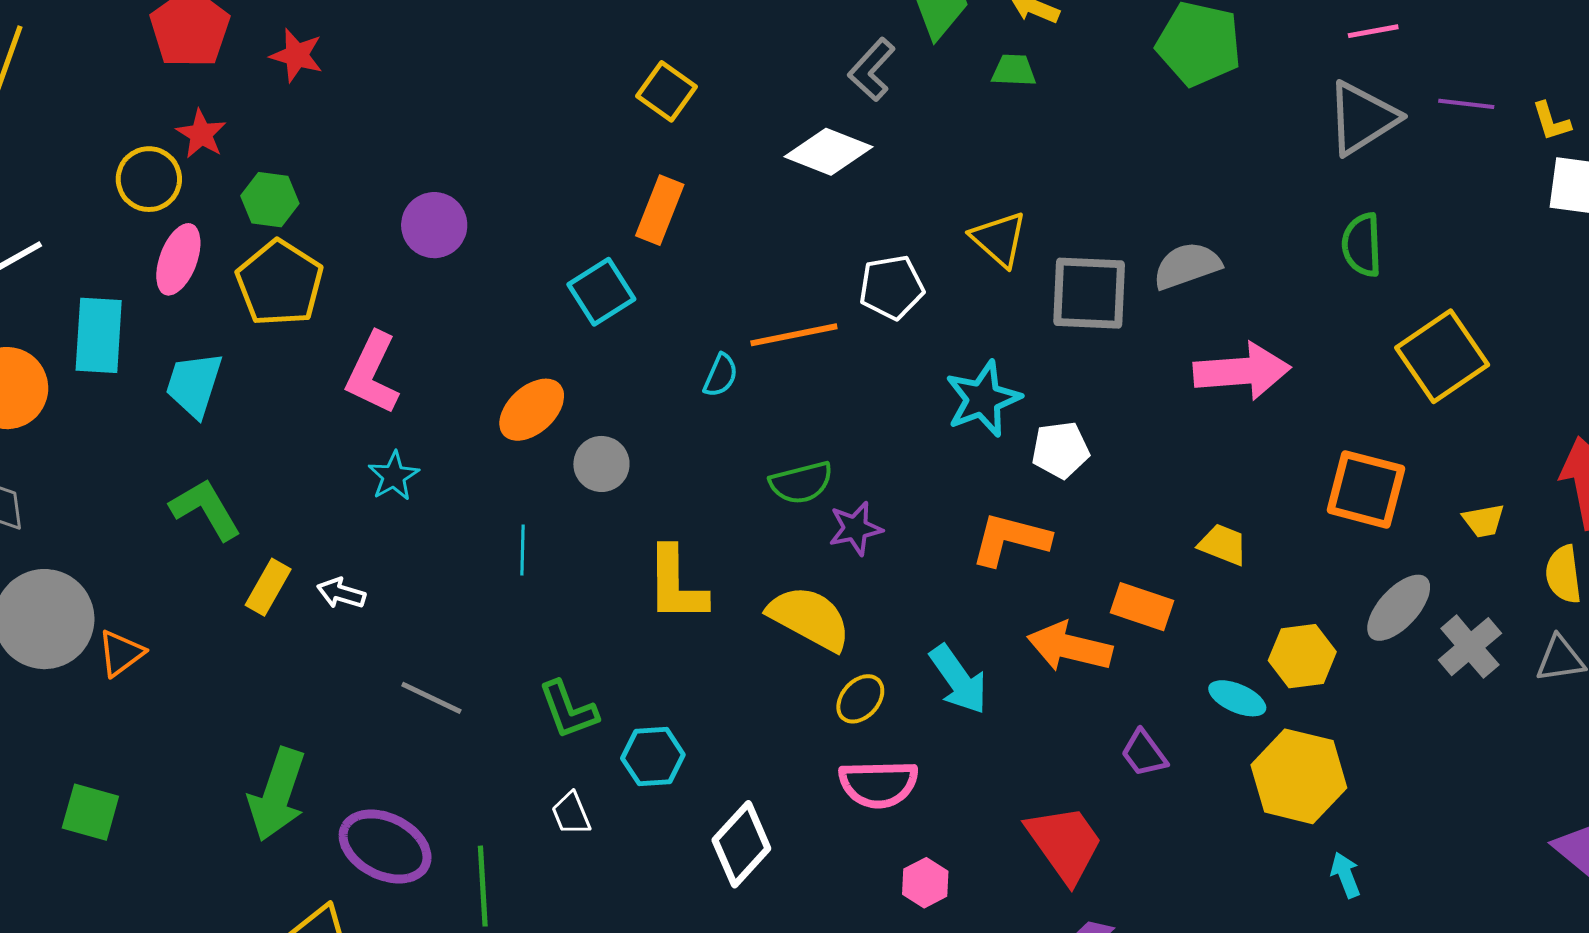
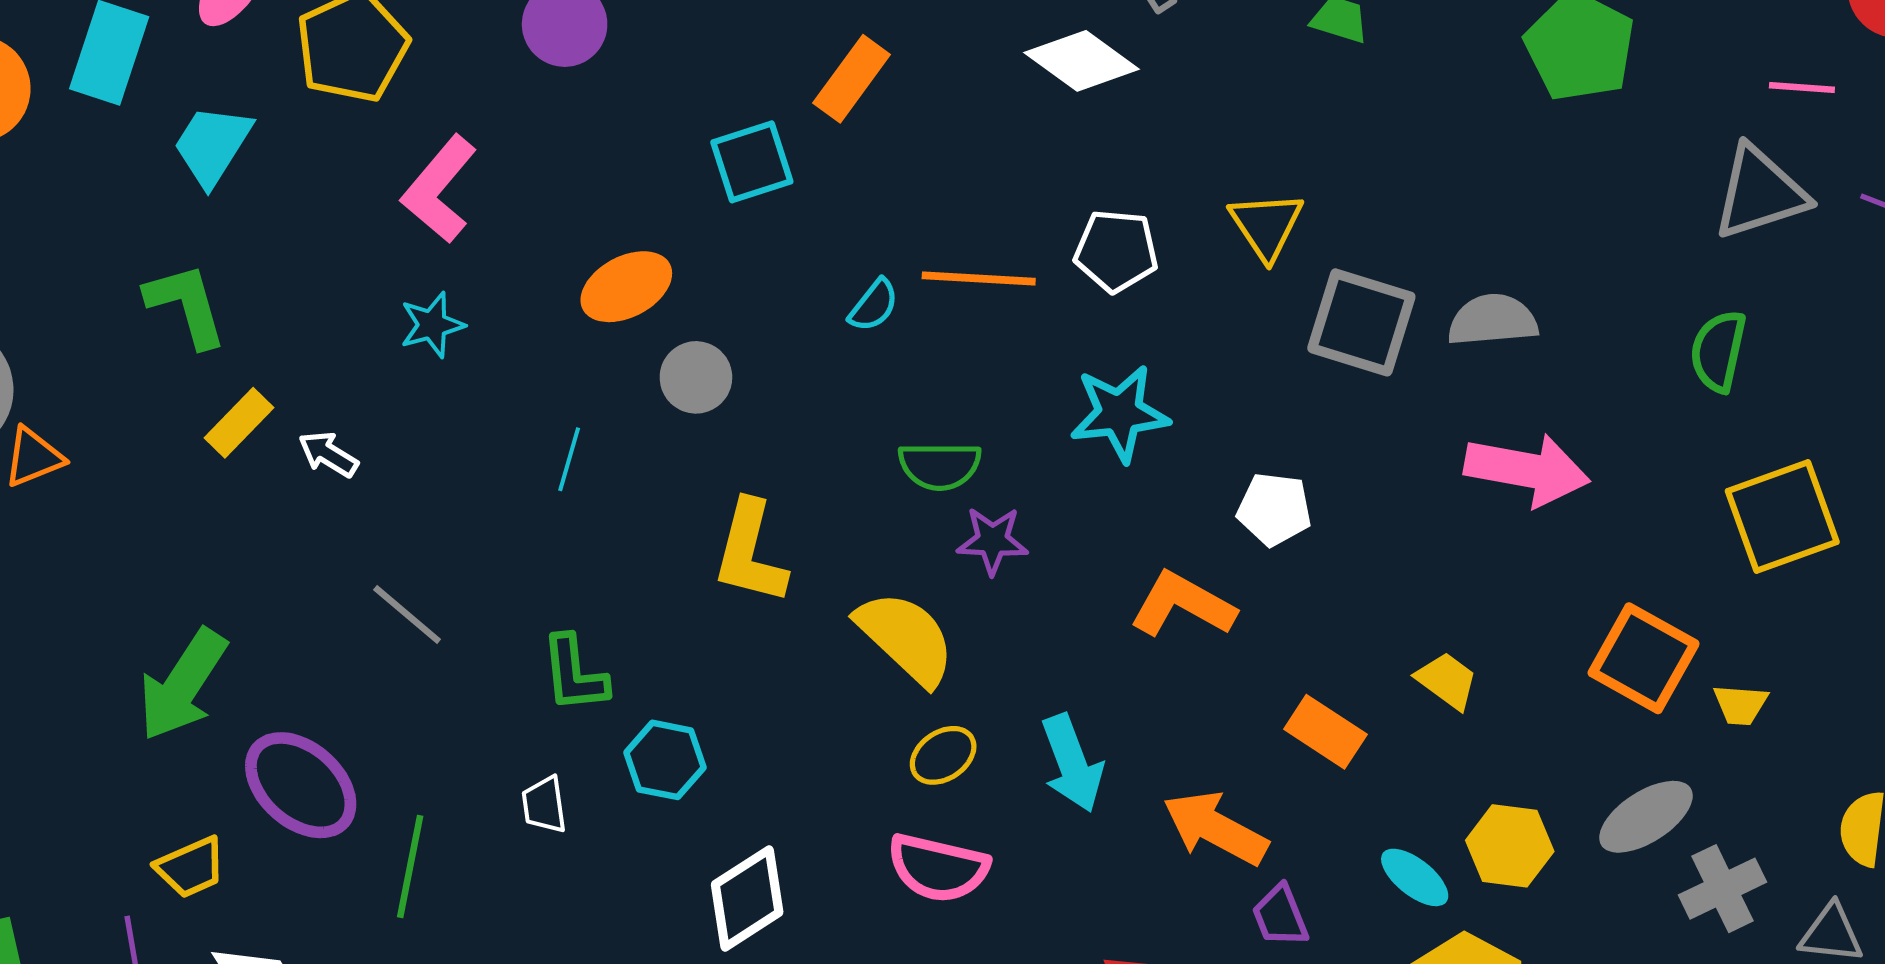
cyan star: (983, 399) -> (1120, 413), moved
yellow trapezoid: (1484, 521) -> (1741, 705), moved
orange arrow: (1070, 647) -> (1215, 828), moved

